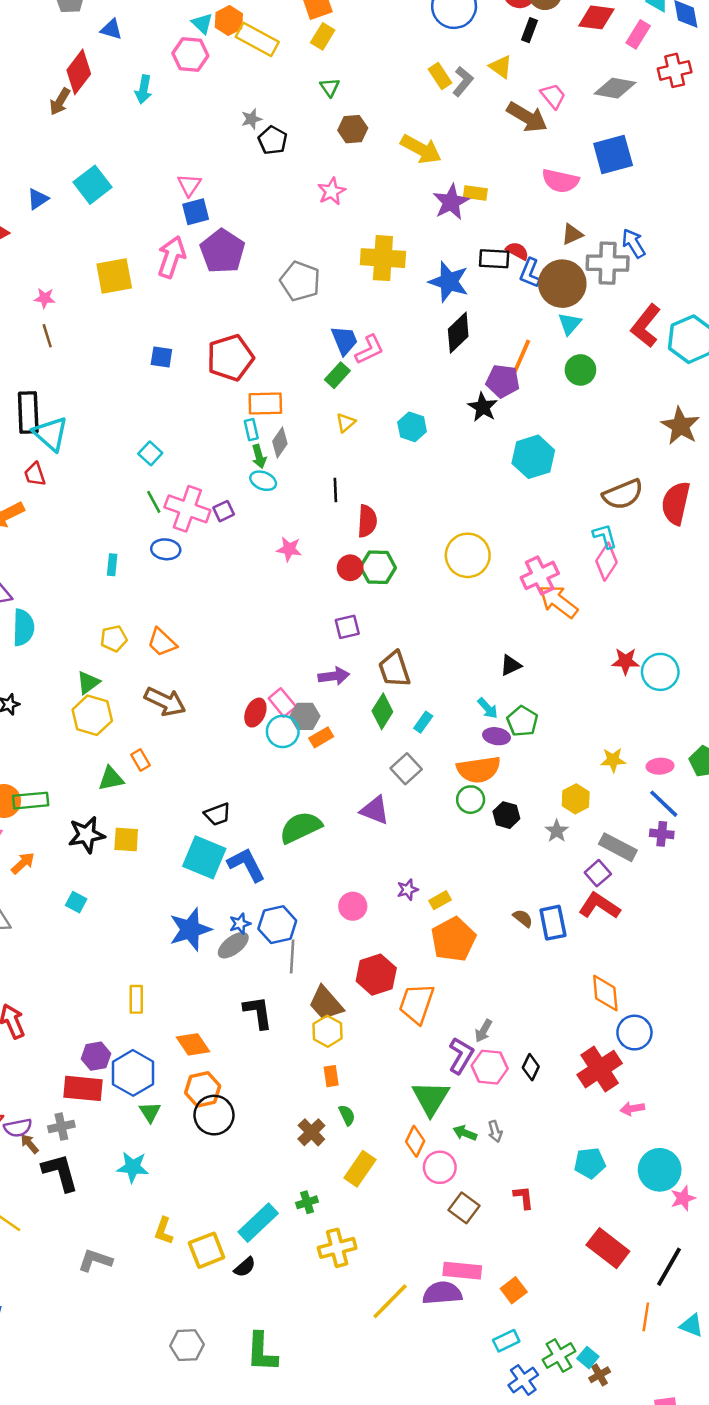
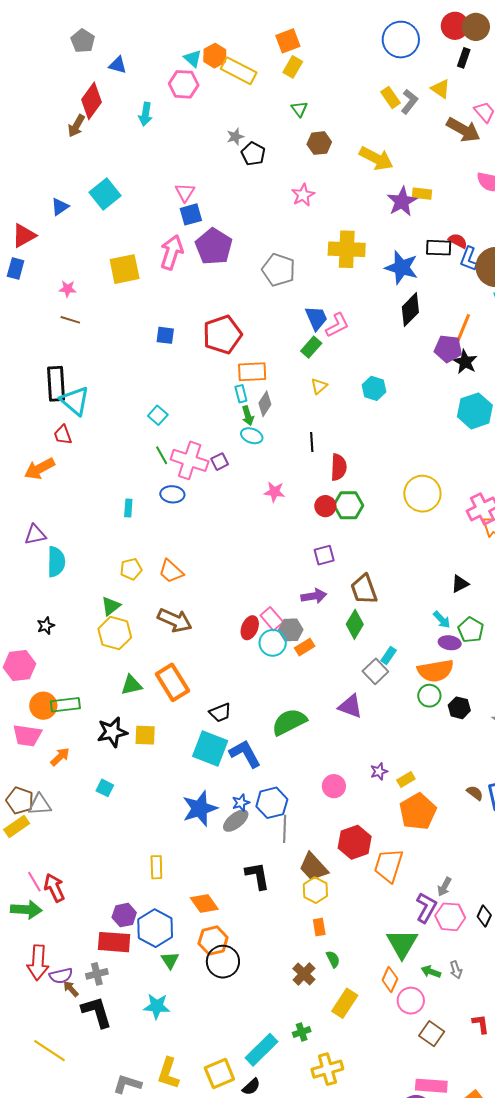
brown line: (47, 336) -> (70, 320), turned -54
black star: (483, 407) -> (465, 362), moved
cyan rectangle: (423, 722) -> (389, 655), moved
orange rectangle: (141, 760) -> (172, 682), moved, size x2.0
yellow L-shape: (164, 1231) -> (168, 1073), moved, size x1.4

